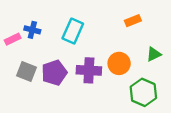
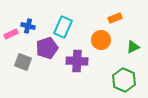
orange circle: (119, 63) -> (101, 40), moved
purple pentagon: (54, 73) -> (47, 48), moved

